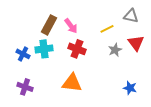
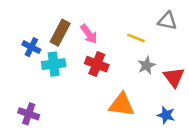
yellow line: (107, 29) -> (136, 38), turned 48
red triangle: (136, 43) -> (174, 77), moved
blue cross: (23, 54) -> (31, 47), moved
orange triangle: (72, 83) -> (122, 105), moved

